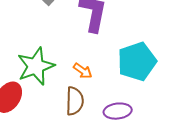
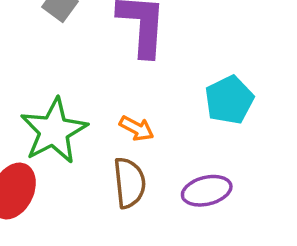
cyan pentagon: (137, 61) -> (229, 100), size x0.7

